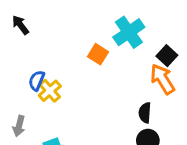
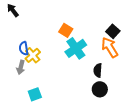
cyan cross: (129, 32) -> (76, 48), moved
blue semicircle: (37, 81) -> (24, 48), turned -32
gray arrow: (19, 126) -> (21, 67), moved

